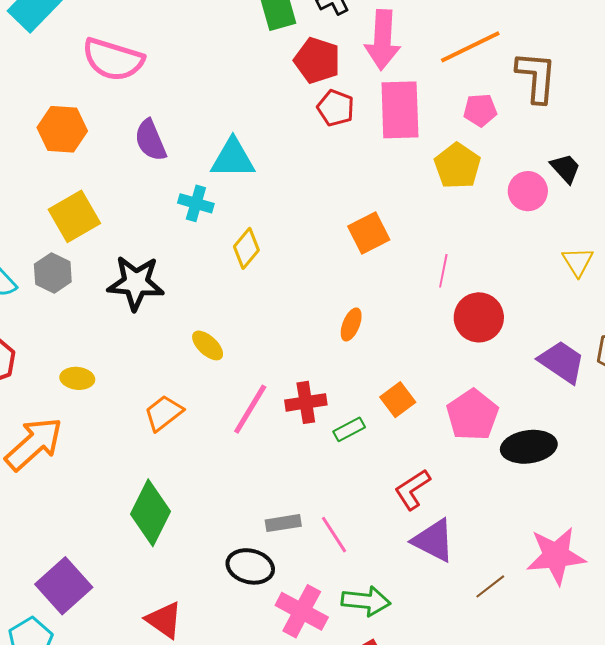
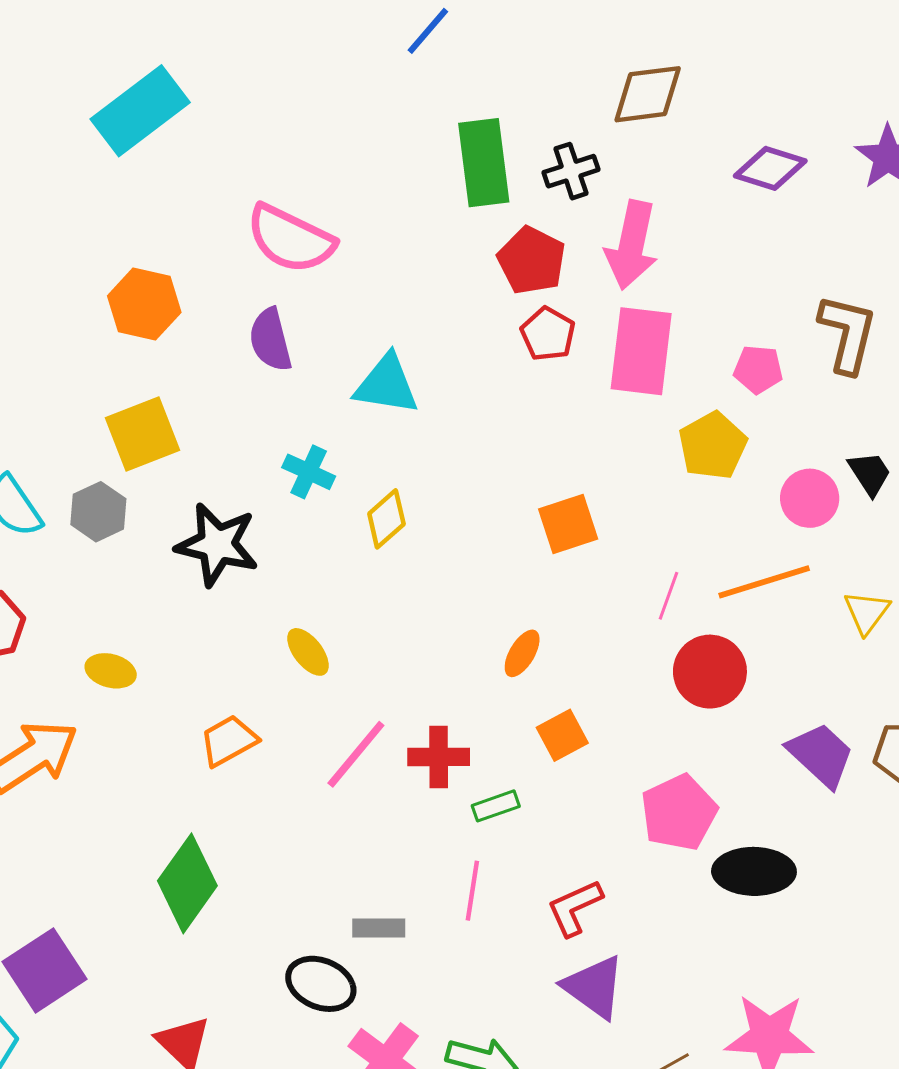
orange line: (470, 47) -> (764, 582), moved
pink semicircle: (113, 59) -> (290, 239), moved
cyan cross: (196, 203) -> (309, 472), moved
orange square: (398, 400) -> (562, 735), moved
pink line: (334, 535) -> (472, 891), moved, turned 33

